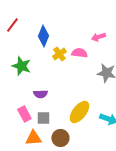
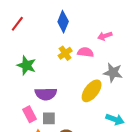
blue diamond: (43, 36) -> (63, 22), moved
purple semicircle: (40, 94) -> (46, 94), size x1.5
yellow ellipse: (79, 112) -> (92, 91), moved

